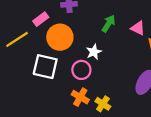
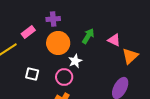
orange circle: (60, 37) -> (58, 43), moved
white square: (45, 67) -> (32, 74), size x0.6

